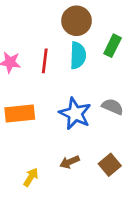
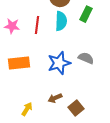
blue star: (75, 114) -> (59, 63), turned 30
brown square: (110, 165) -> (76, 108), moved

